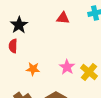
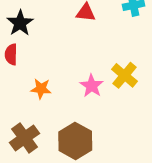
yellow cross: (89, 72) -> (124, 75), moved

